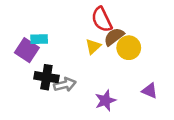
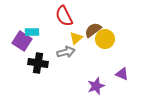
red semicircle: (102, 19) -> (64, 16), moved
gray arrow: (65, 85) -> (66, 52), moved
purple star: (105, 101) -> (96, 86), moved

